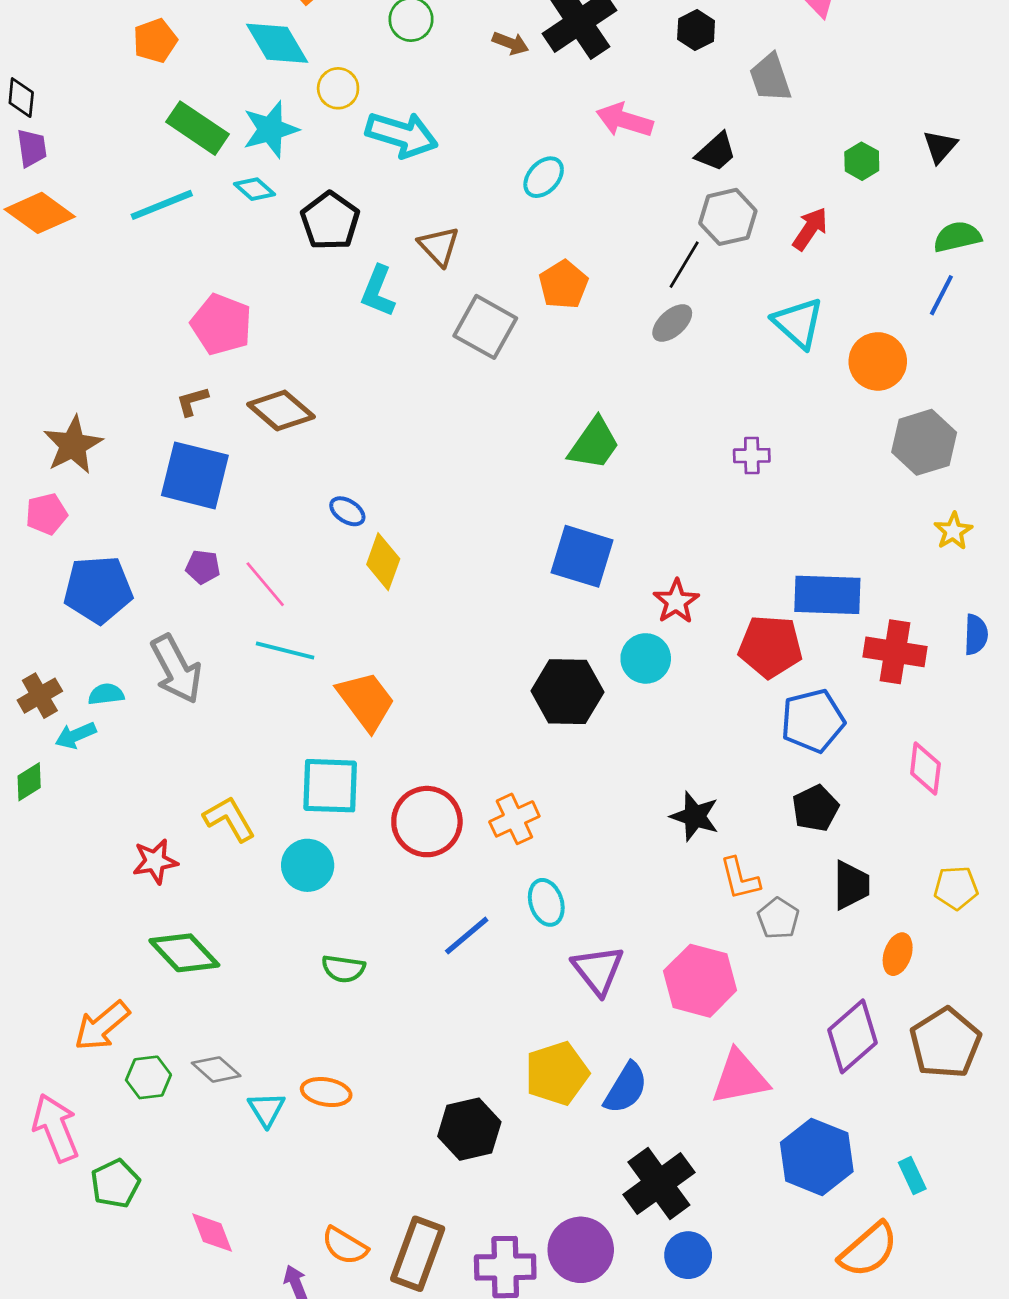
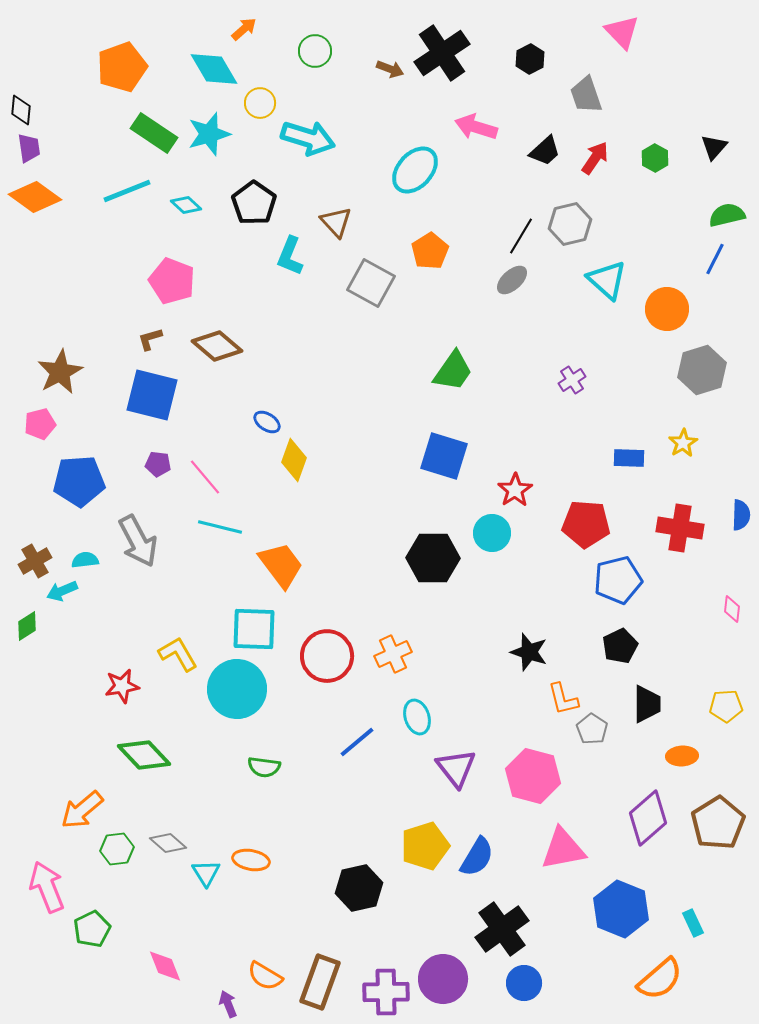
orange pentagon: (155, 41) -> (122, 67), size x1.5
cyan ellipse: (544, 177) -> (415, 170), size x1.5
cyan diamond: (255, 189) -> (186, 205), moved
gray hexagon: (728, 217) -> (570, 224), moved
red arrow: (810, 229) -> (595, 158), moved
purple cross: (752, 456) -> (572, 380), turned -32
yellow star: (953, 531) -> (683, 443), moved
blue rectangle: (827, 595) -> (629, 458), moved, size x0.6
pink diamond: (925, 768) -> (732, 609), moved, size x0.7
cyan circle: (308, 865) -> (237, 689), size x1.5
orange ellipse: (898, 954) -> (682, 756), turned 68

